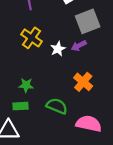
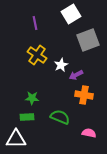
purple arrow: (79, 46) -> (76, 75), moved
orange cross: (83, 82) -> (84, 95), turned -30
pink semicircle: (89, 124) -> (89, 133), size x0.6

